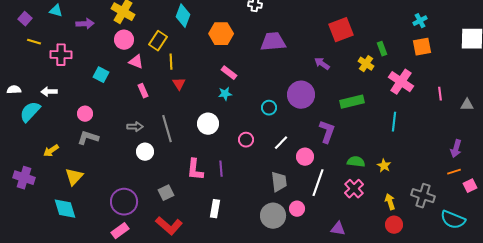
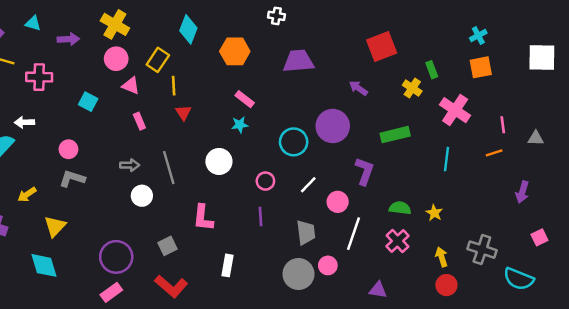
cyan circle: (269, 108) -> (294, 142), size x1.5
purple line: (221, 169) -> (261, 217), moved
orange line: (454, 172) -> (494, 153), moved

